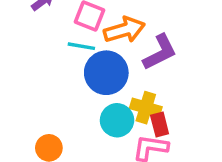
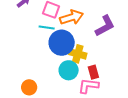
purple L-shape: (160, 52) -> (105, 26), moved
yellow cross: (146, 108) -> (78, 54), moved

